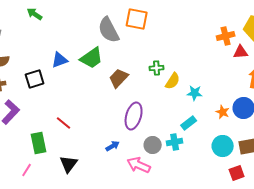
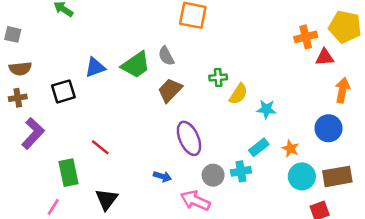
gray semicircle: (109, 30) -> (166, 56), moved, size x0.6
orange star: (223, 112) -> (290, 149), moved
purple ellipse: (134, 116) -> (189, 138), turned -40
blue arrow: (113, 146) -> (162, 176), turned 48

